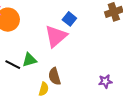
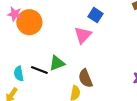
pink triangle: (56, 36) -> (83, 35), size x0.7

